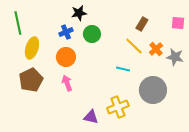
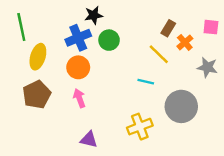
blue cross: (66, 32) -> (78, 38), size x1.5
orange cross: (156, 49) -> (185, 42), moved
purple triangle: (91, 117) -> (89, 140), moved

